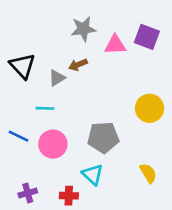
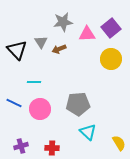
purple square: (147, 37) -> (111, 28), turned 30
gray triangle: (57, 78) -> (41, 42), moved, turned -32
yellow circle: (150, 108) -> (111, 59), moved
yellow semicircle: (148, 173) -> (119, 143), moved
cyan triangle: (93, 174) -> (88, 132), moved

